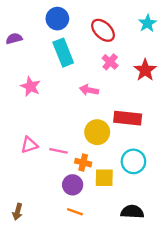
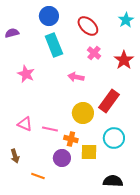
red rectangle: (128, 118) -> (109, 101), turned -60
pink triangle: (29, 145) -> (25, 124), turned 42
brown arrow: (18, 212) -> (15, 156), moved, turned -32
orange line: (75, 212) -> (38, 176), moved

